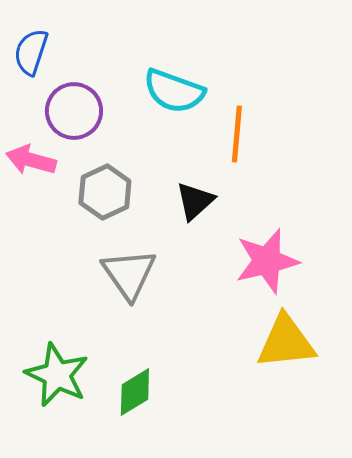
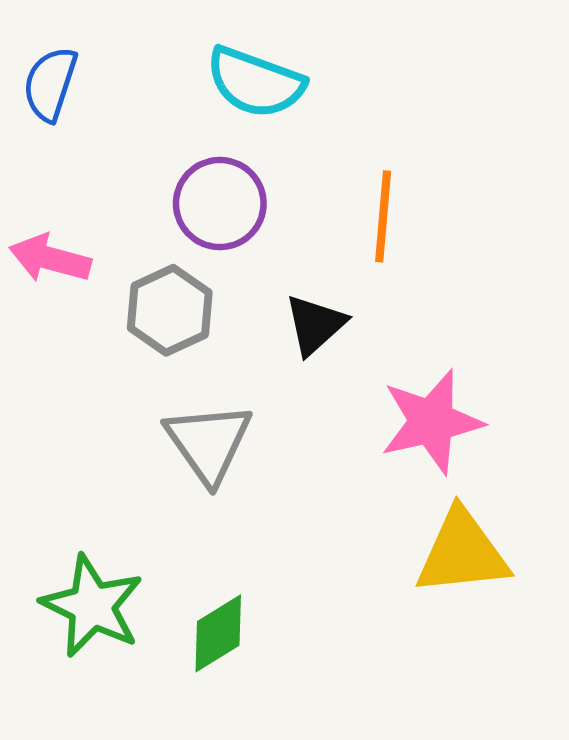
cyan semicircle: (174, 91) -> (255, 82), moved
purple circle: (74, 111) -> (220, 204), moved

